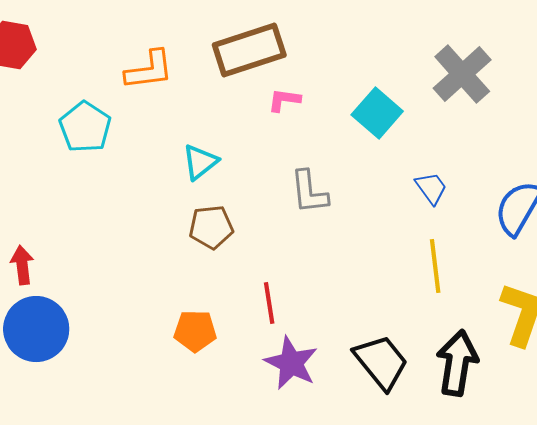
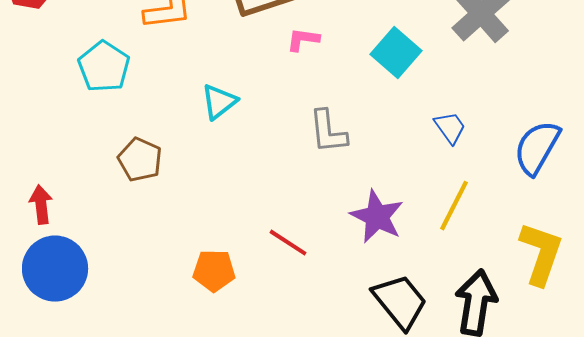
brown pentagon: (211, 227) -> (140, 160), moved, turned 30
yellow line: (435, 266) -> (454, 206), turned 34
red line: (269, 303) -> (288, 243), turned -48
purple star: (291, 363) -> (377, 217), moved

